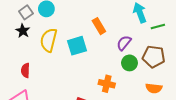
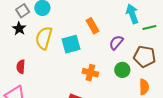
green circle: (129, 63) -> (122, 70), moved
orange cross: (107, 84) -> (90, 73), moved
orange semicircle: (154, 88) -> (144, 87), turned -98

